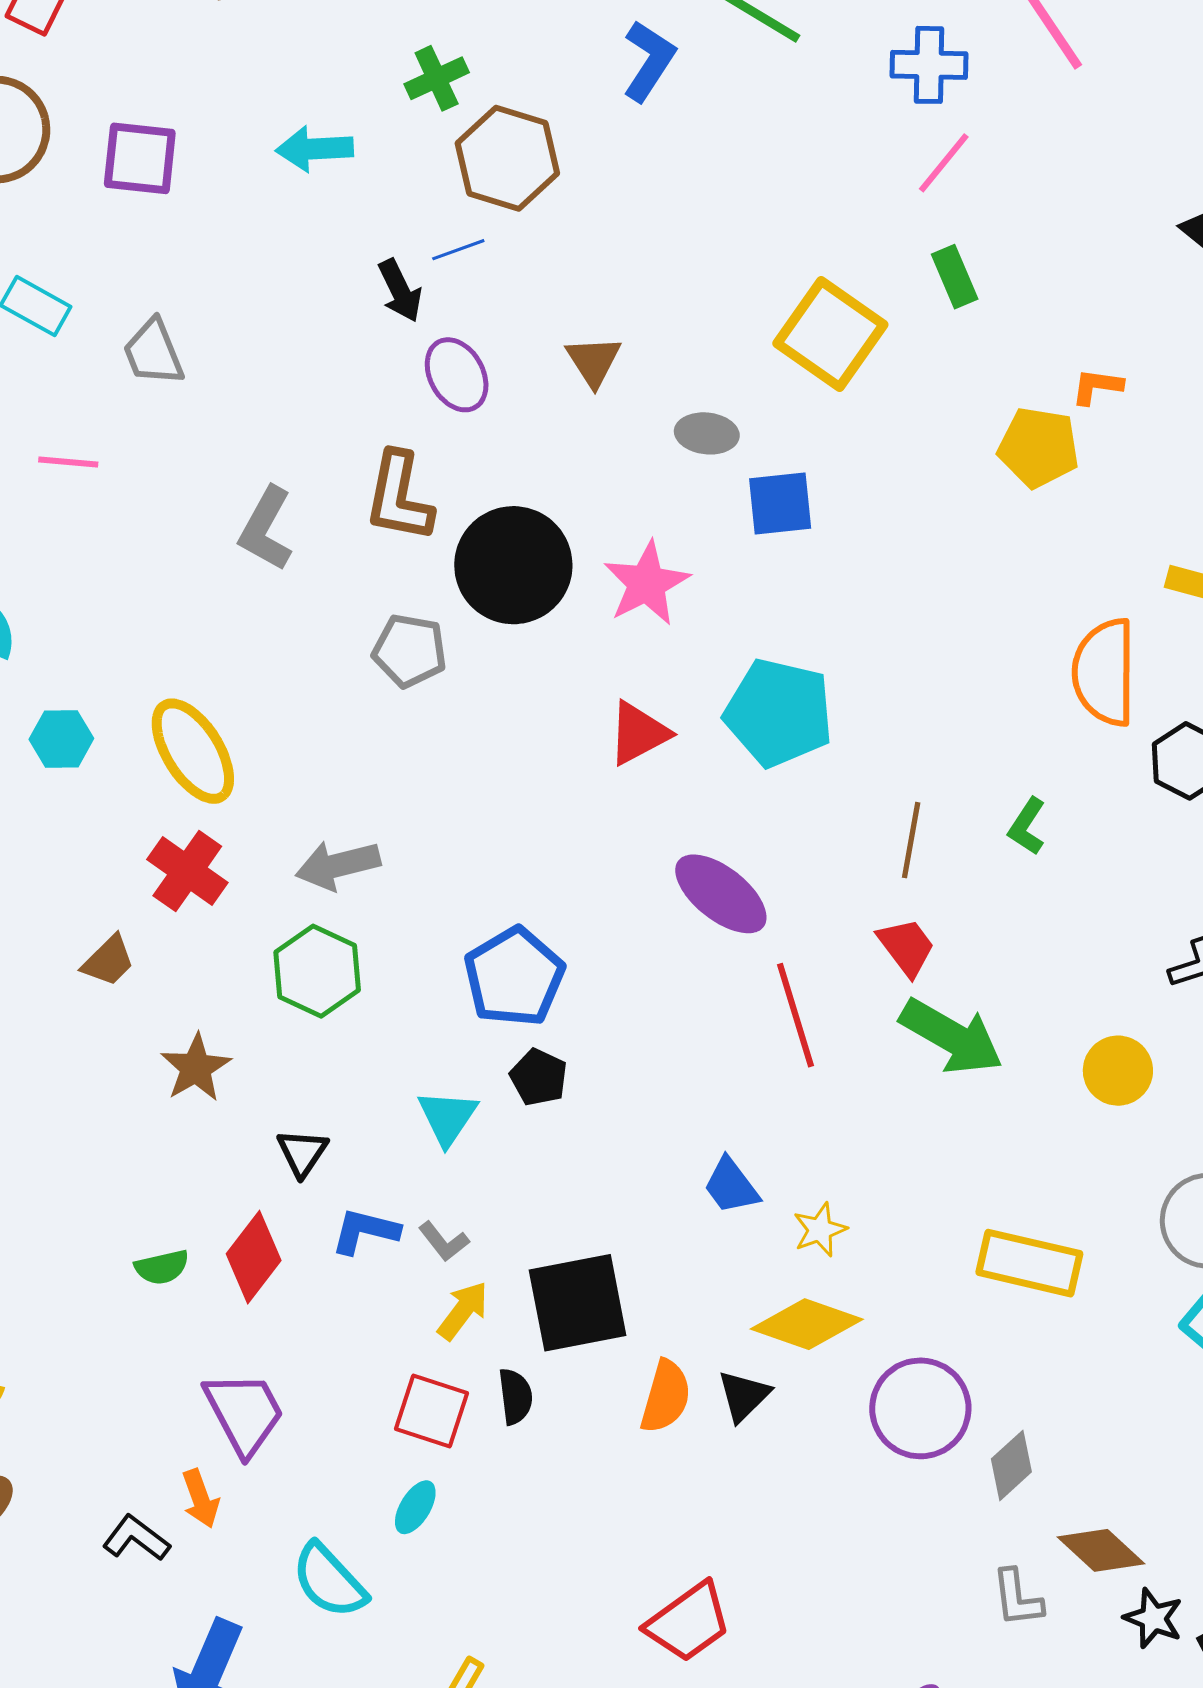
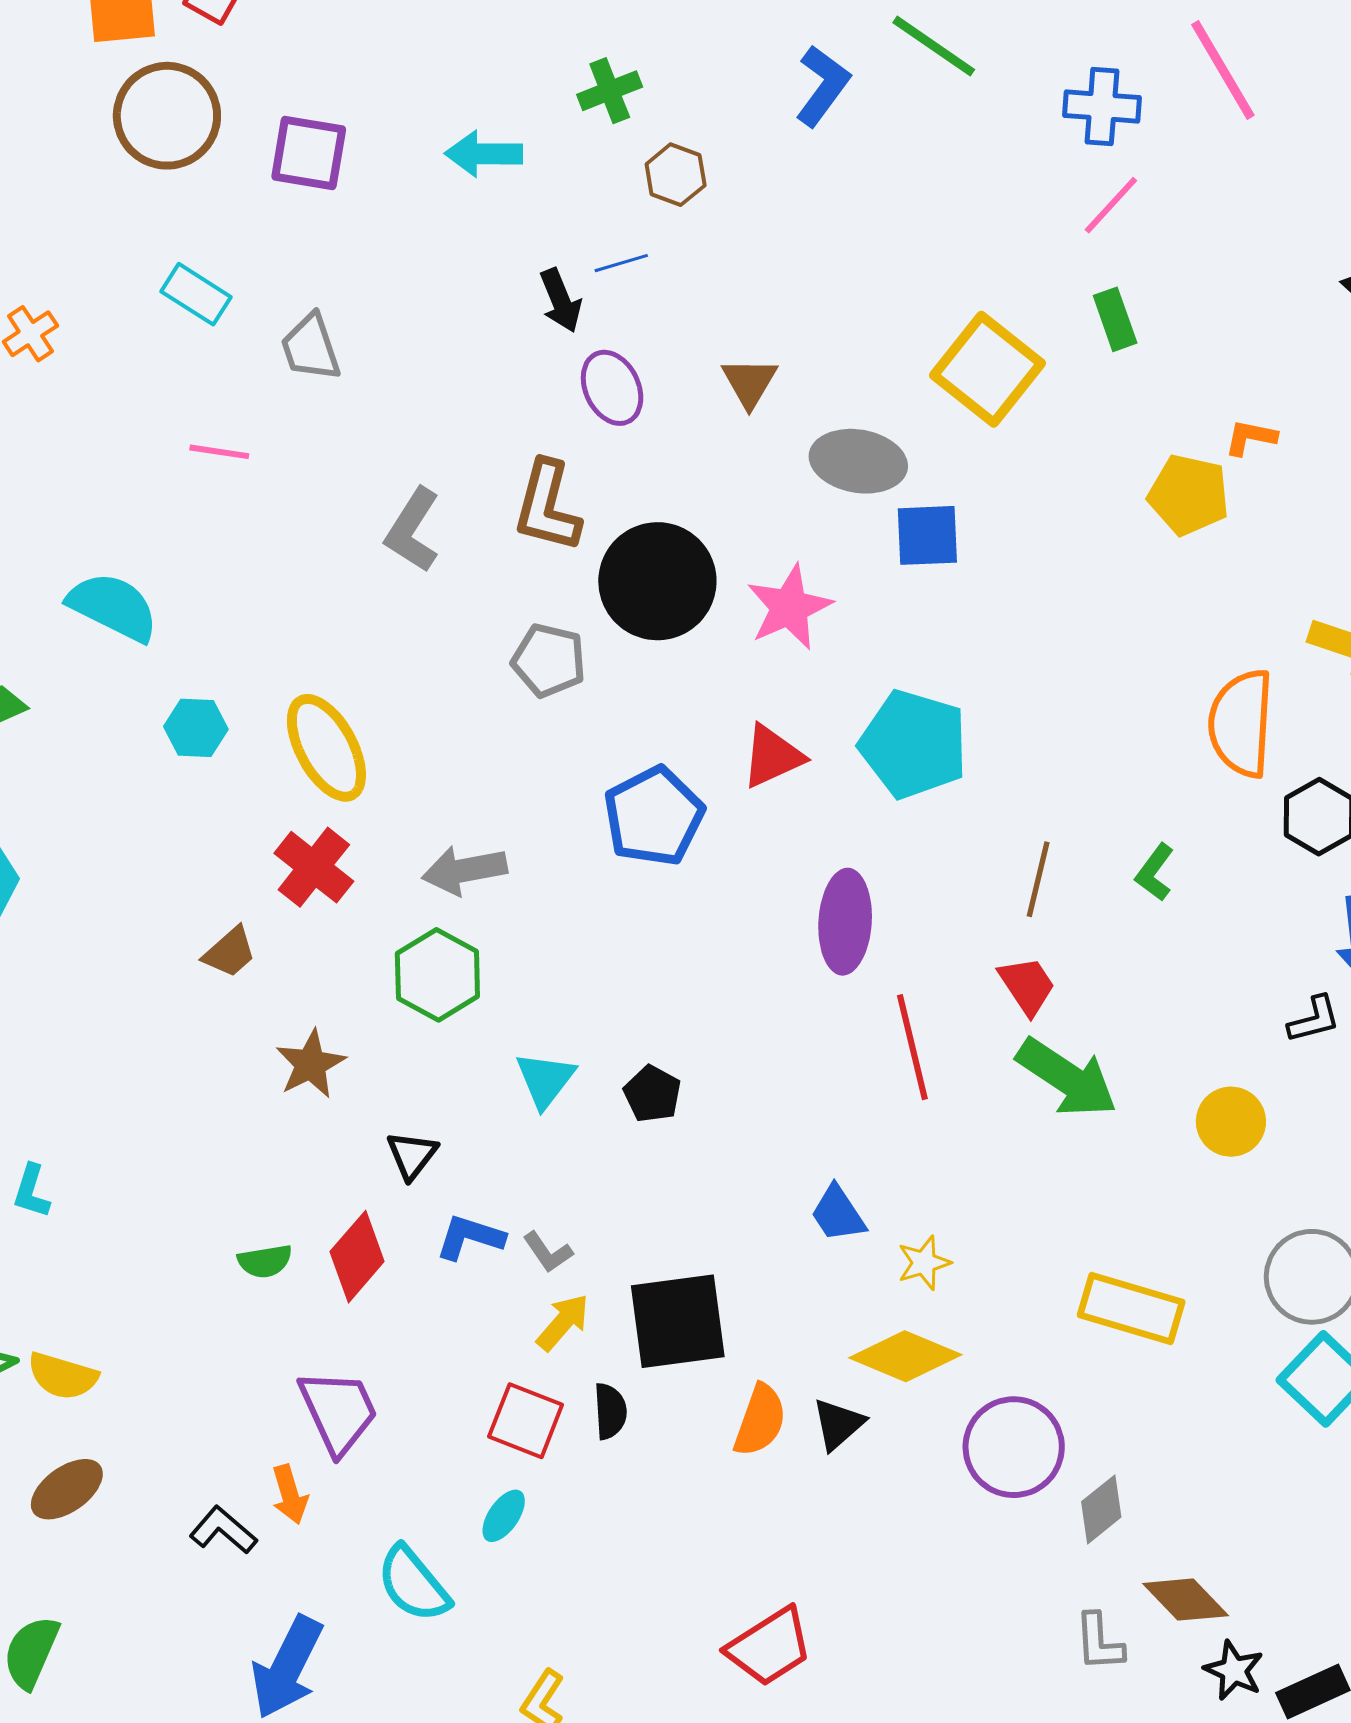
brown hexagon: (507, 158) -> (676, 175), size x0.6
gray ellipse: (707, 433) -> (858, 461), size x1.5
purple ellipse: (721, 894) -> (845, 922), turned 52
blue pentagon: (514, 977) -> (654, 816), moved
cyan triangle: (447, 1117) -> (545, 1080), moved

